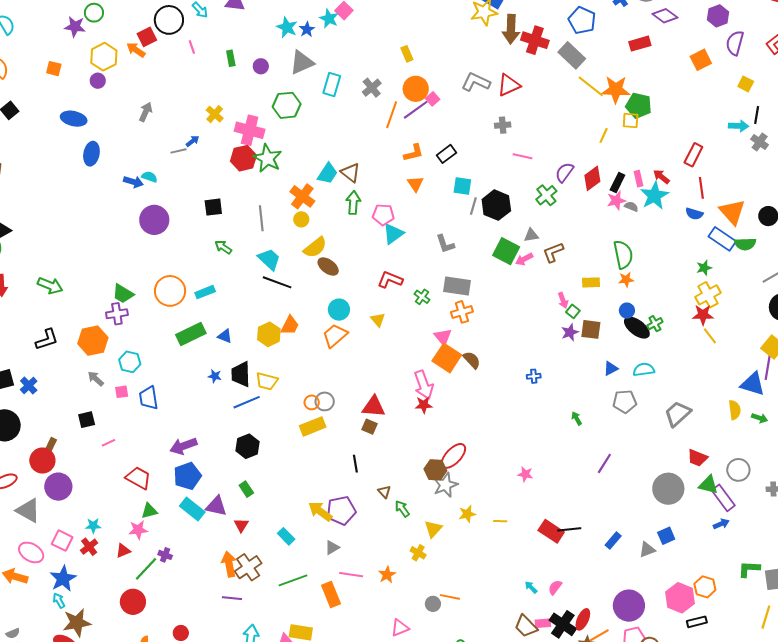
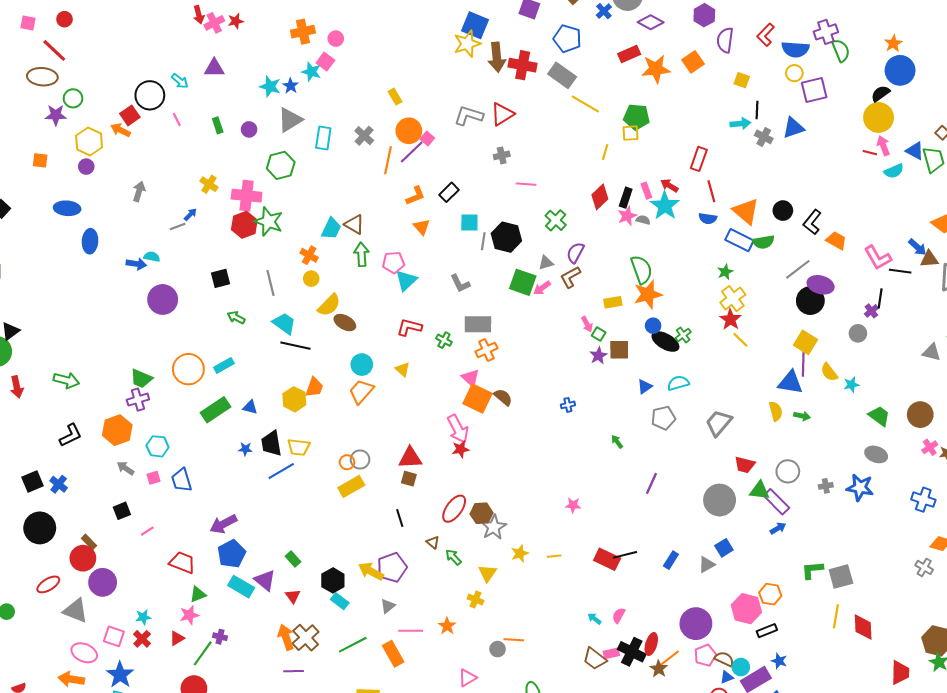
orange star: (616, 89) -> (656, 69), moved
purple semicircle: (564, 172) -> (575, 253), moved
orange cross: (302, 196) -> (309, 255), size x0.7
orange star: (626, 280) -> (648, 294), size x1.8
red star: (703, 315) -> (730, 319), turned -30
brown rectangle: (50, 446) -> (89, 542), turned -63
black hexagon: (247, 446) -> (333, 580), moved
red ellipse: (453, 456) -> (454, 509), moved
purple triangle: (216, 506) -> (265, 580), turned 35

